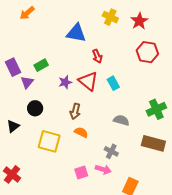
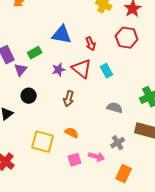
blue triangle: (76, 33) -> (62, 35), moved
red hexagon: (147, 52) -> (127, 38), moved
orange semicircle: (81, 132) -> (72, 133), moved
yellow square: (49, 141) -> (43, 142), moved
gray cross: (111, 151) -> (118, 143), moved, turned 32

